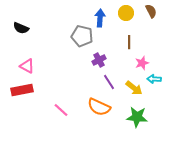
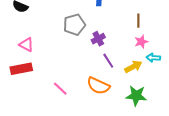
gray pentagon: (82, 36) -> (74, 25), moved, turned -30
brown line: (129, 42) -> (138, 21), moved
yellow arrow: (134, 88) -> (133, 67), turned -66

